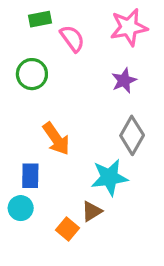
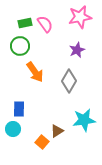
green rectangle: (40, 19) -> (25, 23), moved
gray diamond: (132, 135) -> (69, 81), moved
orange arrow: (56, 139) -> (35, 72), moved
cyan star: (109, 177) -> (84, 120), moved

